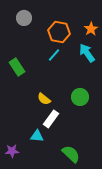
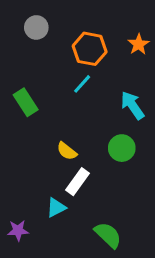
cyan arrow: (87, 53) -> (132, 105), moved
cyan triangle: (37, 136) -> (56, 208), turned -32

